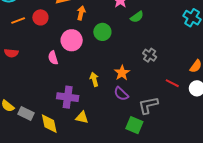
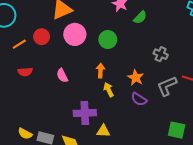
orange arrow: (81, 13) -> (100, 71), moved
pink circle: (72, 40) -> (75, 34), moved
red semicircle: (11, 53) -> (25, 72), moved
gray L-shape: (148, 105) -> (167, 86), moved
green square: (134, 125) -> (177, 130), moved

